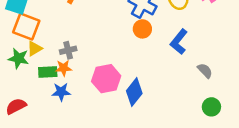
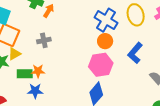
gray cross: (68, 50) -> (44, 40), moved
pink hexagon: (106, 79) -> (101, 65), moved

